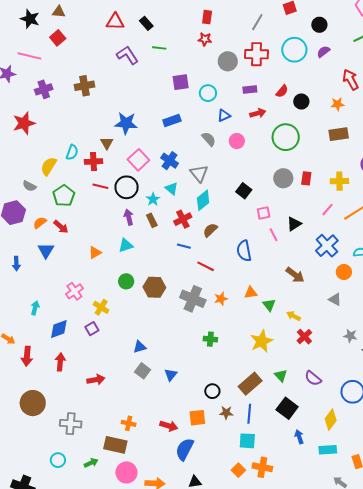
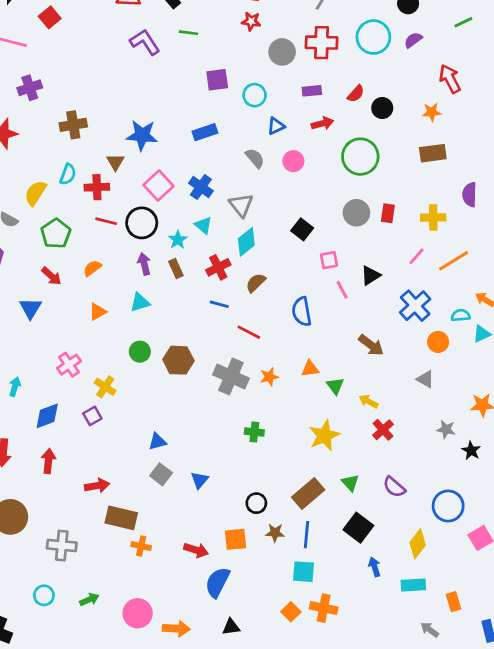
brown cross: (85, 86) -> (73, 125), moved
orange semicircle: (40, 223) -> (92, 268), moved
brown rectangle: (115, 445) -> (121, 518), moved

